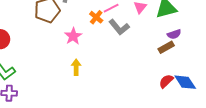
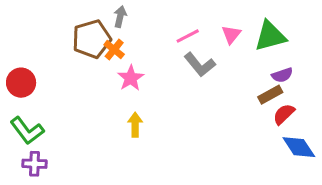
orange cross: (96, 17) -> (114, 50), moved
red semicircle: (166, 81) -> (284, 114), moved

